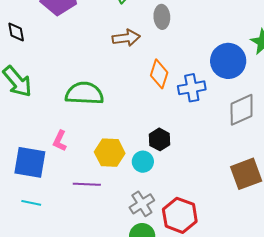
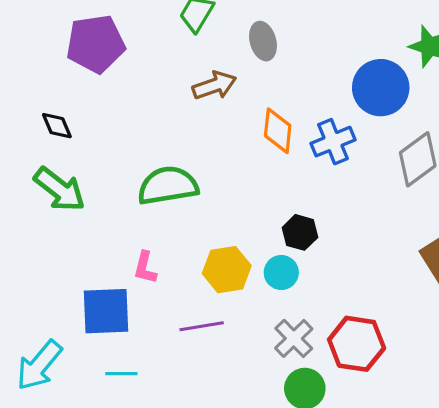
black diamond: (16, 32) -> (57, 126), moved

